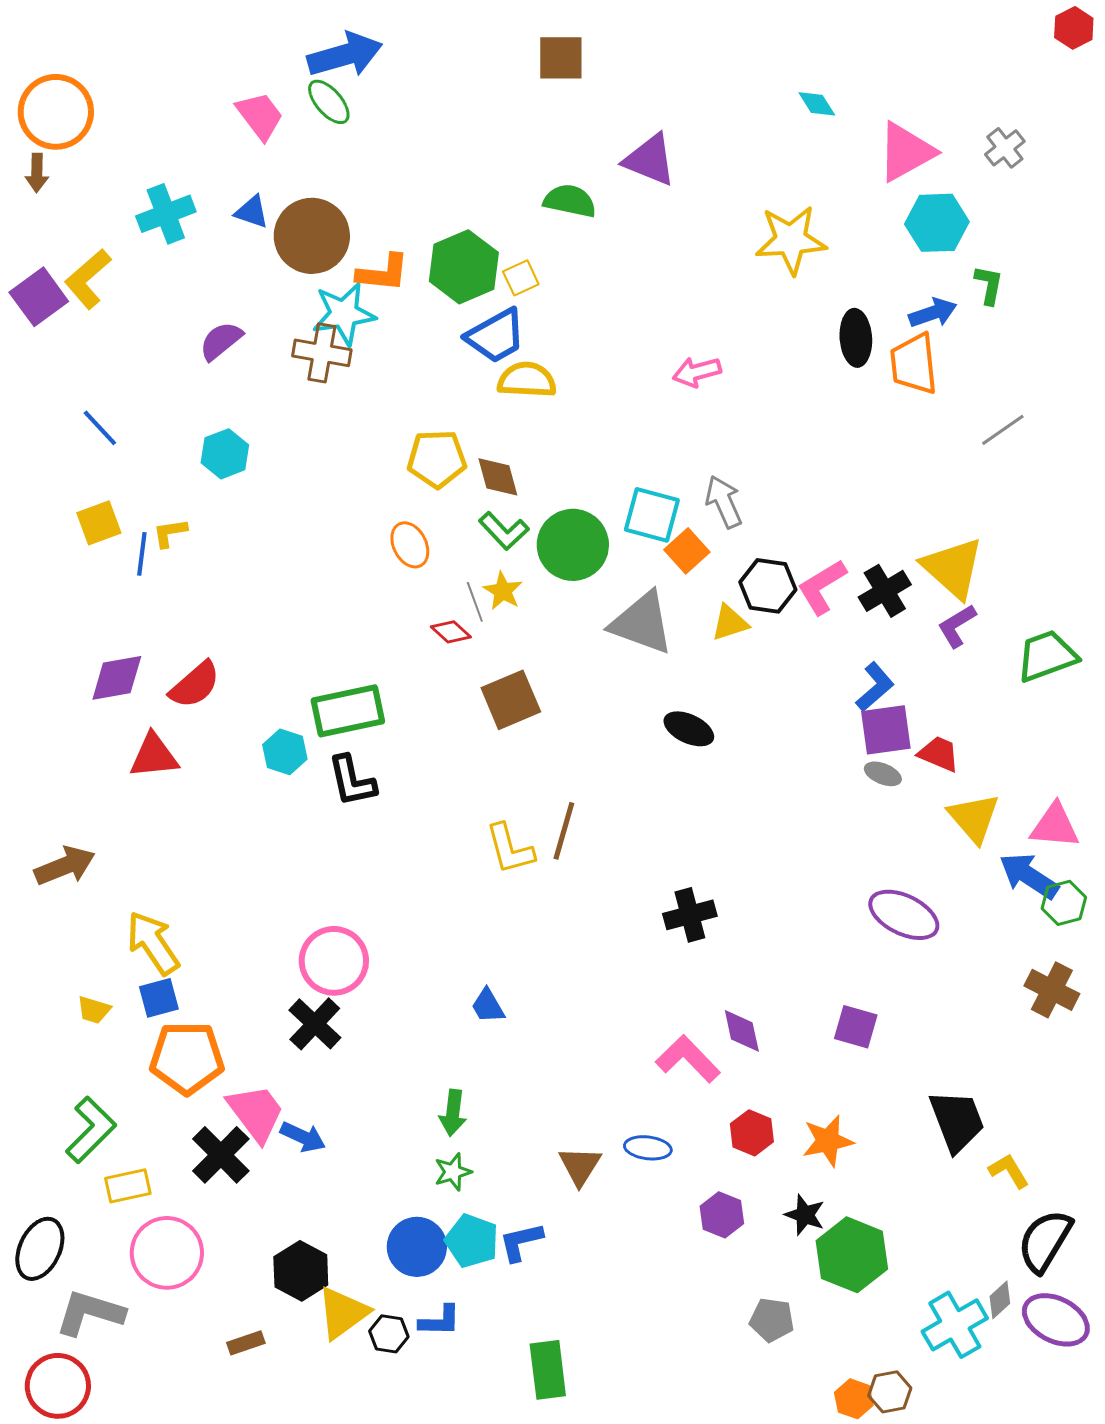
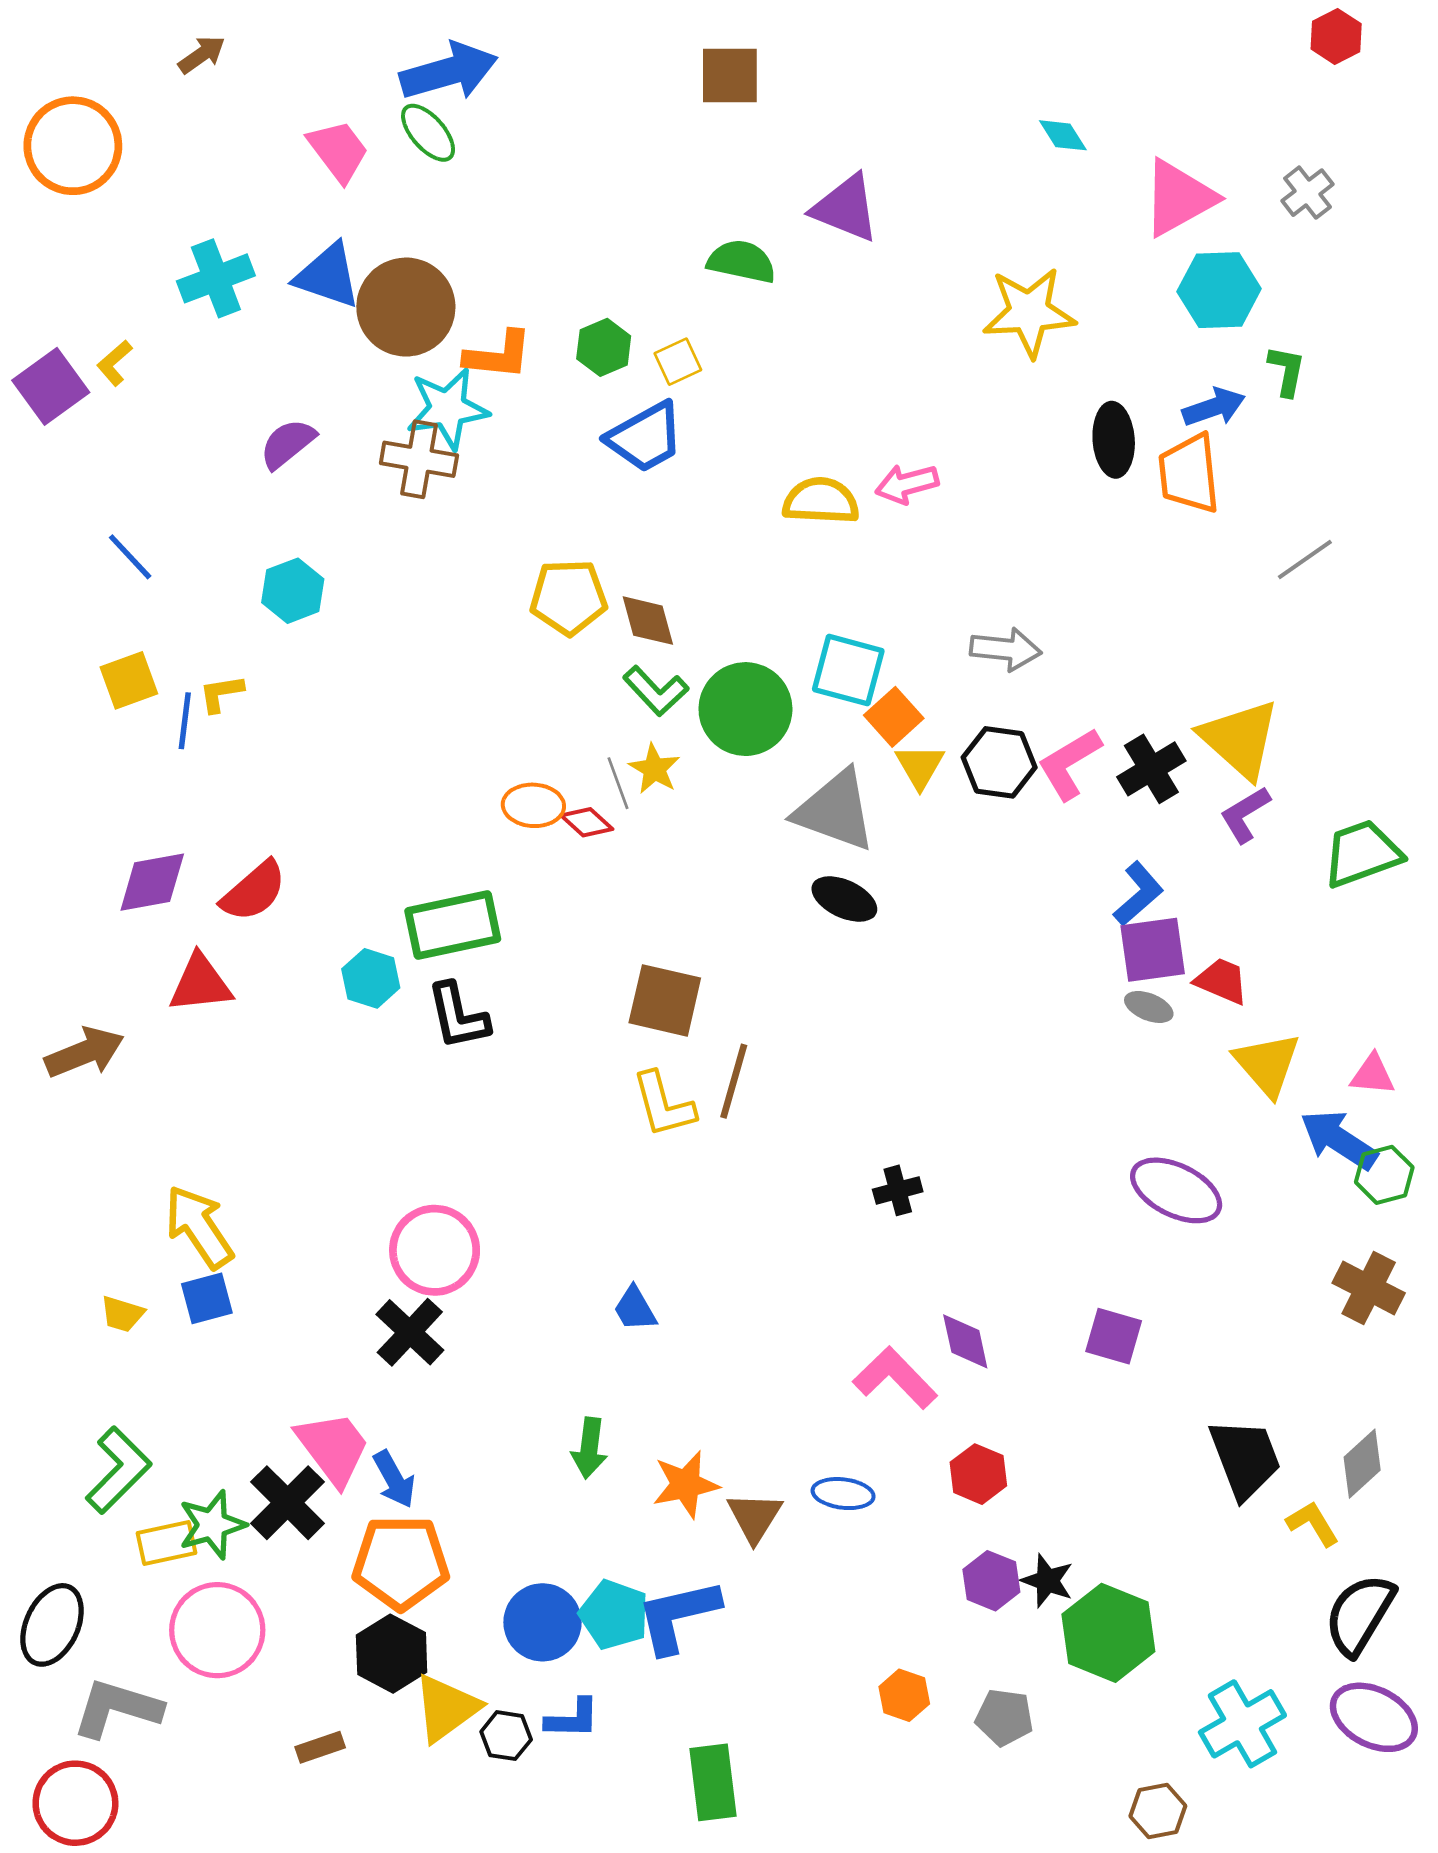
red hexagon: (1074, 28) -> (1336, 36), moved
brown arrow: (37, 173) -> (202, 55), moved, turned -126
blue triangle: (252, 212) -> (328, 276), size x1.5
green hexagon: (464, 267) -> (604, 347), size x0.6
yellow L-shape: (88, 279) -> (114, 363), size x0.6
yellow semicircle: (527, 380) -> (821, 501), moved
gray arrow: (724, 502) -> (1006, 649), moved, turned 120
orange ellipse: (410, 545) -> (533, 805), moved, turned -60
yellow triangle: (730, 623) -> (920, 766), moved, turned -42
brown square: (511, 700) -> (665, 1000), moved, turned 36
black ellipse: (689, 729) -> (844, 899), moved
pink triangle: (1055, 826) -> (1373, 1075), size x0.7
brown arrow: (65, 866) -> (85, 1053), moved
black cross: (690, 915) -> (898, 1190), size x0.7
orange pentagon: (187, 1058) -> (401, 1563), moved
blue arrow: (303, 1137) -> (394, 1479), turned 36
orange star: (828, 1141) -> (686, 1484), moved
green star: (453, 1172) -> (212, 1525), moved, size x1.4
purple hexagon: (722, 1215) -> (991, 1581), moved
blue L-shape: (521, 1242) -> (678, 1616), size x1.5
gray diamond: (1000, 1300) -> (1362, 1464), moved, size x1.4
orange hexagon: (854, 1399) -> (904, 1695), moved

